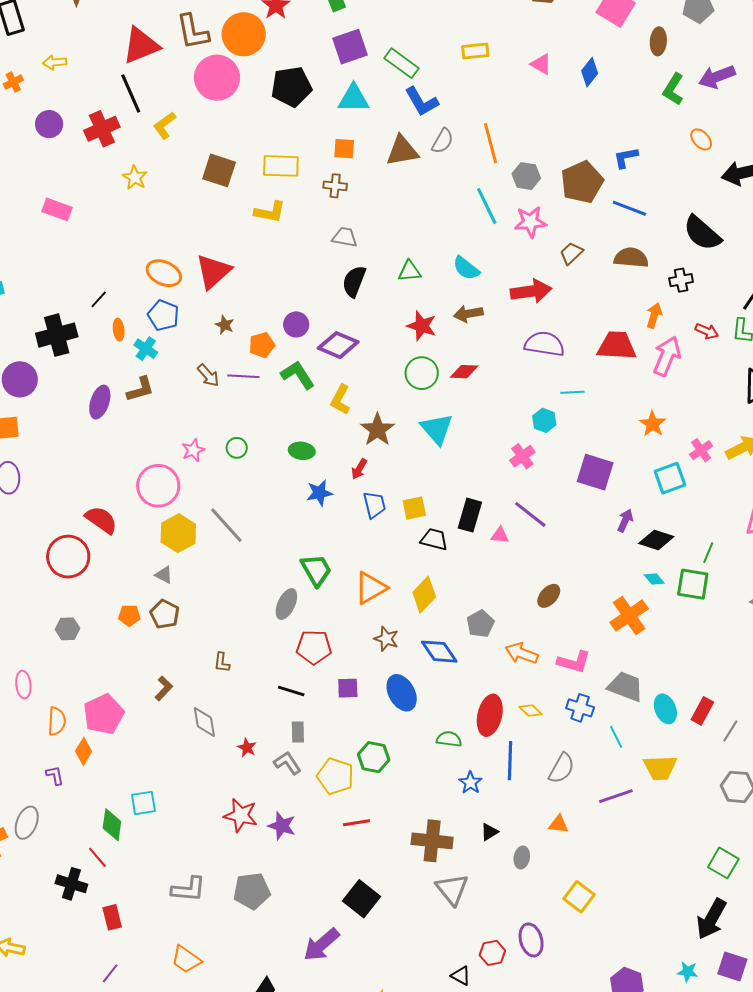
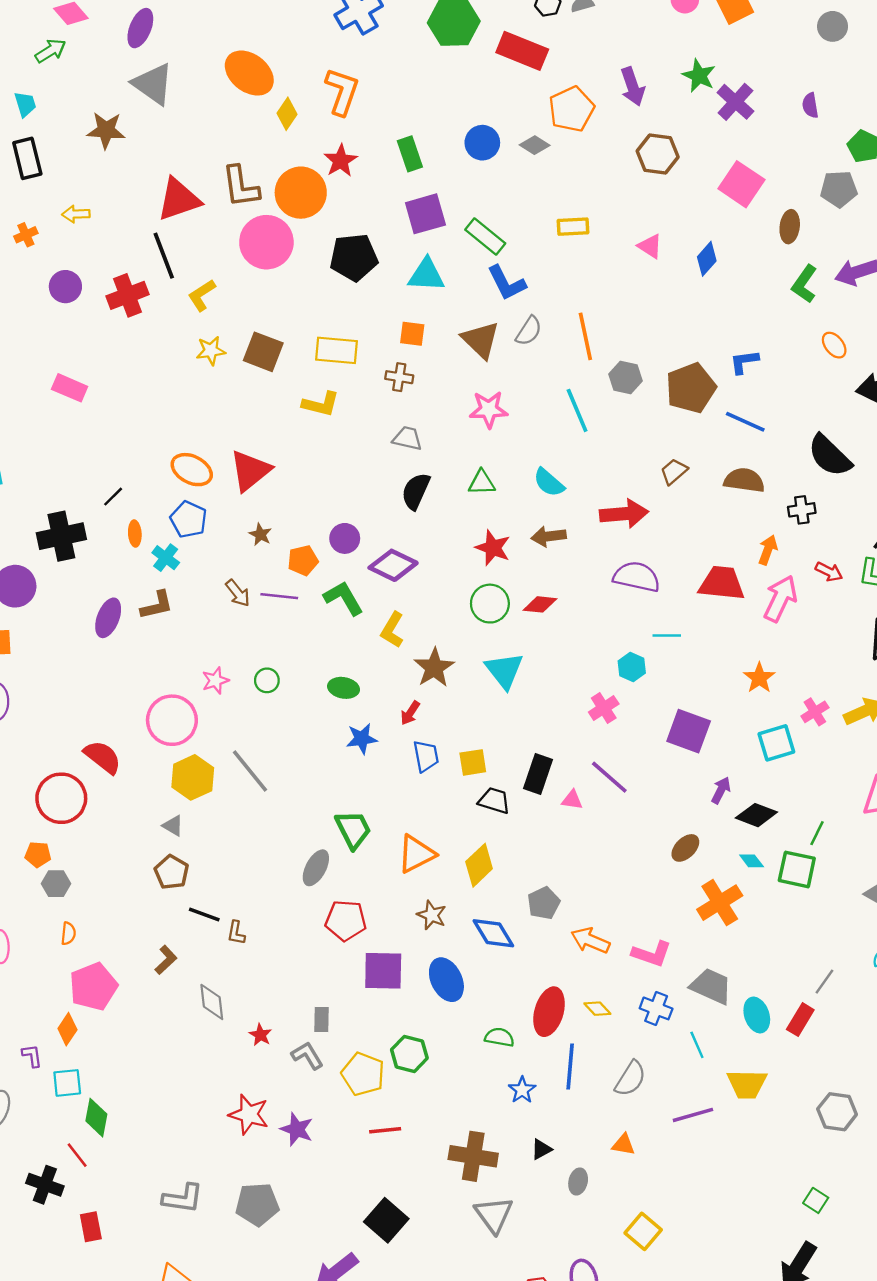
brown triangle: (402, 151) -> (481, 340), turned 51
yellow star: (135, 178) -> (211, 351), moved, turned 30
pink star: (530, 222) -> (489, 409), moved
brown ellipse: (549, 596) -> (685, 848), moved
orange pentagon: (129, 615) -> (38, 854), moved
purple square: (348, 688) -> (383, 971), size x1.6
black line: (291, 691) -> (204, 915), moved
orange semicircle: (57, 721) -> (68, 933), moved, size x0.7
gray line: (730, 731) -> (824, 982), moved
cyan square: (143, 803) -> (67, 1083), moved
green square: (723, 863) -> (816, 1200), size x0.7

